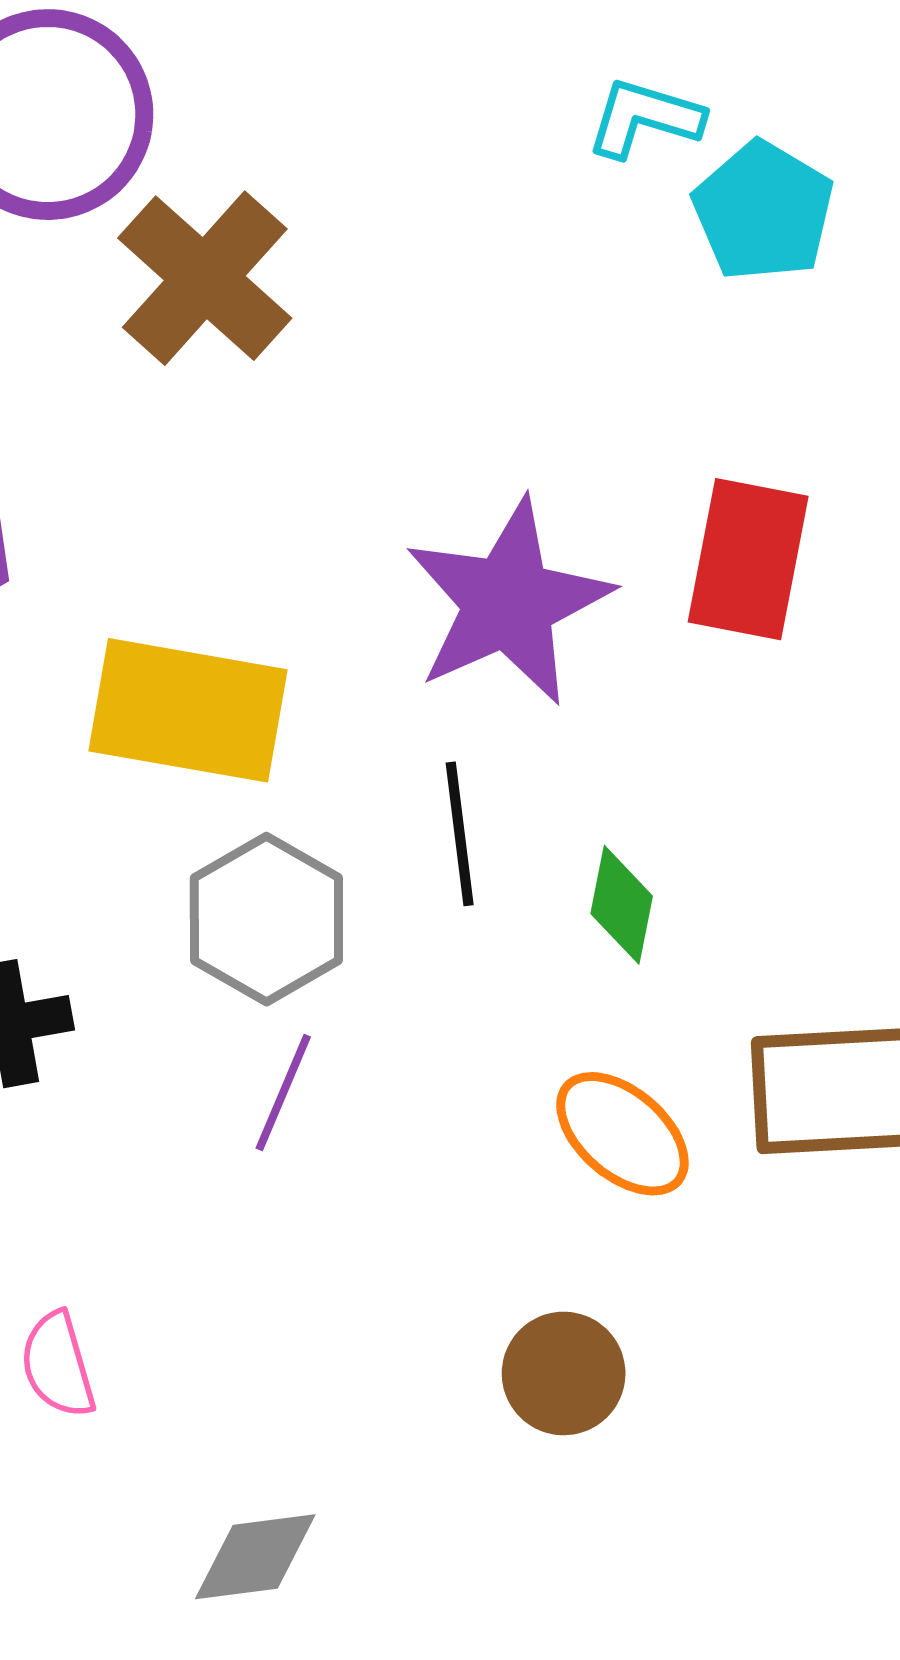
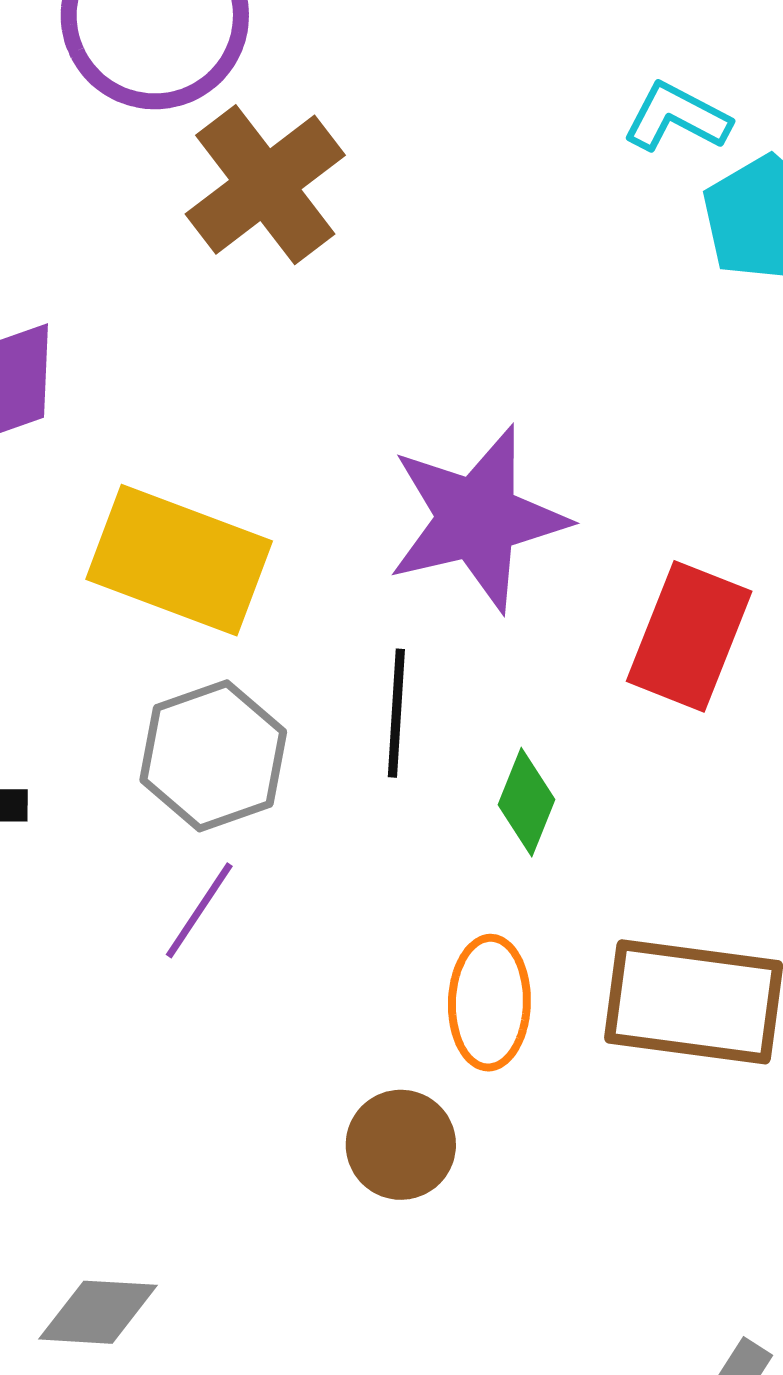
red rectangle: (748, 559) -> (689, 636), moved
orange ellipse: (622, 1134) -> (489, 1003), turned 40
brown circle: (564, 1373) -> (401, 1145), moved

